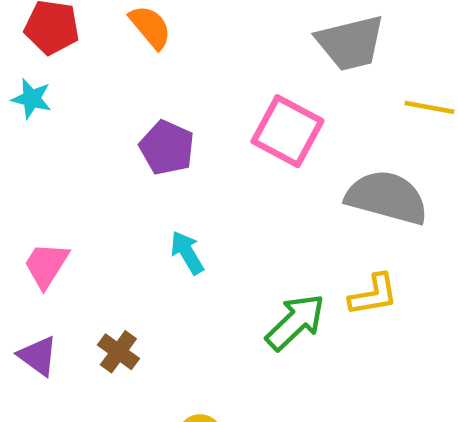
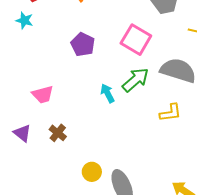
cyan arrow: (187, 253) -> (107, 93), moved
pink trapezoid: (46, 265) -> (43, 95), moved, turned -140
green arrow: (295, 322) -> (136, 80), moved

